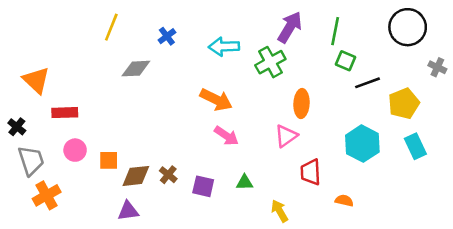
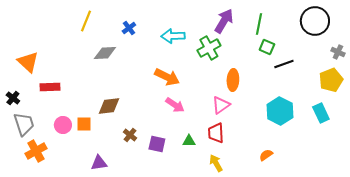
yellow pentagon: (404, 104) -> (331, 80), moved
pink circle: (75, 150) -> (63, 125), moved
red trapezoid: (311, 172) -> (216, 133), moved
brown diamond: (136, 176) -> (109, 106), moved
orange semicircle: (344, 201) -> (266, 155), turned -48

